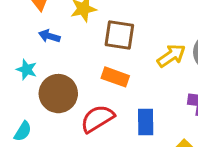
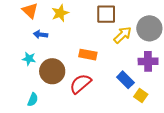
brown square: (119, 35) -> (106, 14), moved
blue rectangle: (146, 122) -> (125, 80), moved, turned -36

